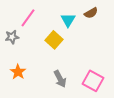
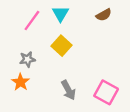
cyan triangle: (68, 20) -> (60, 14), moved
gray star: (12, 37) -> (27, 59), moved

